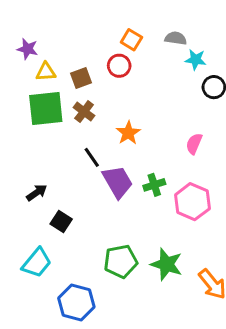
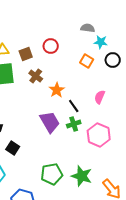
orange square: (131, 40) -> (87, 61), moved
brown cross: (84, 112) -> (36, 76), moved
black line: (92, 157) -> (74, 106), moved

